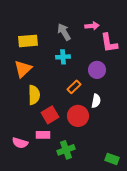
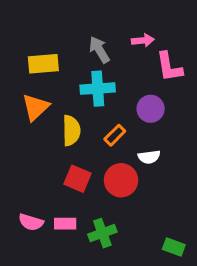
cyan cross: (63, 57) -> (98, 89), size x1.5
yellow semicircle: (34, 95) -> (71, 131), moved
white semicircle: (96, 101) -> (149, 157), turned 72
red square: (50, 115) -> (78, 179), turned -36
pink rectangle: (43, 135) -> (65, 224), moved

